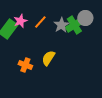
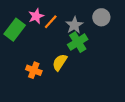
pink star: (20, 21) -> (36, 16), moved
green cross: (74, 25) -> (78, 42), moved

